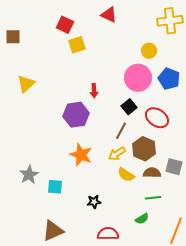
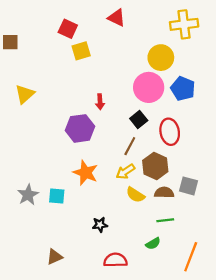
yellow circle: (149, 51) -> (161, 58), size x1.5
red ellipse: (157, 118) -> (170, 132), turned 45
cyan square: (55, 187) -> (57, 196), moved
brown triangle: (53, 231) -> (55, 257), size x0.7

